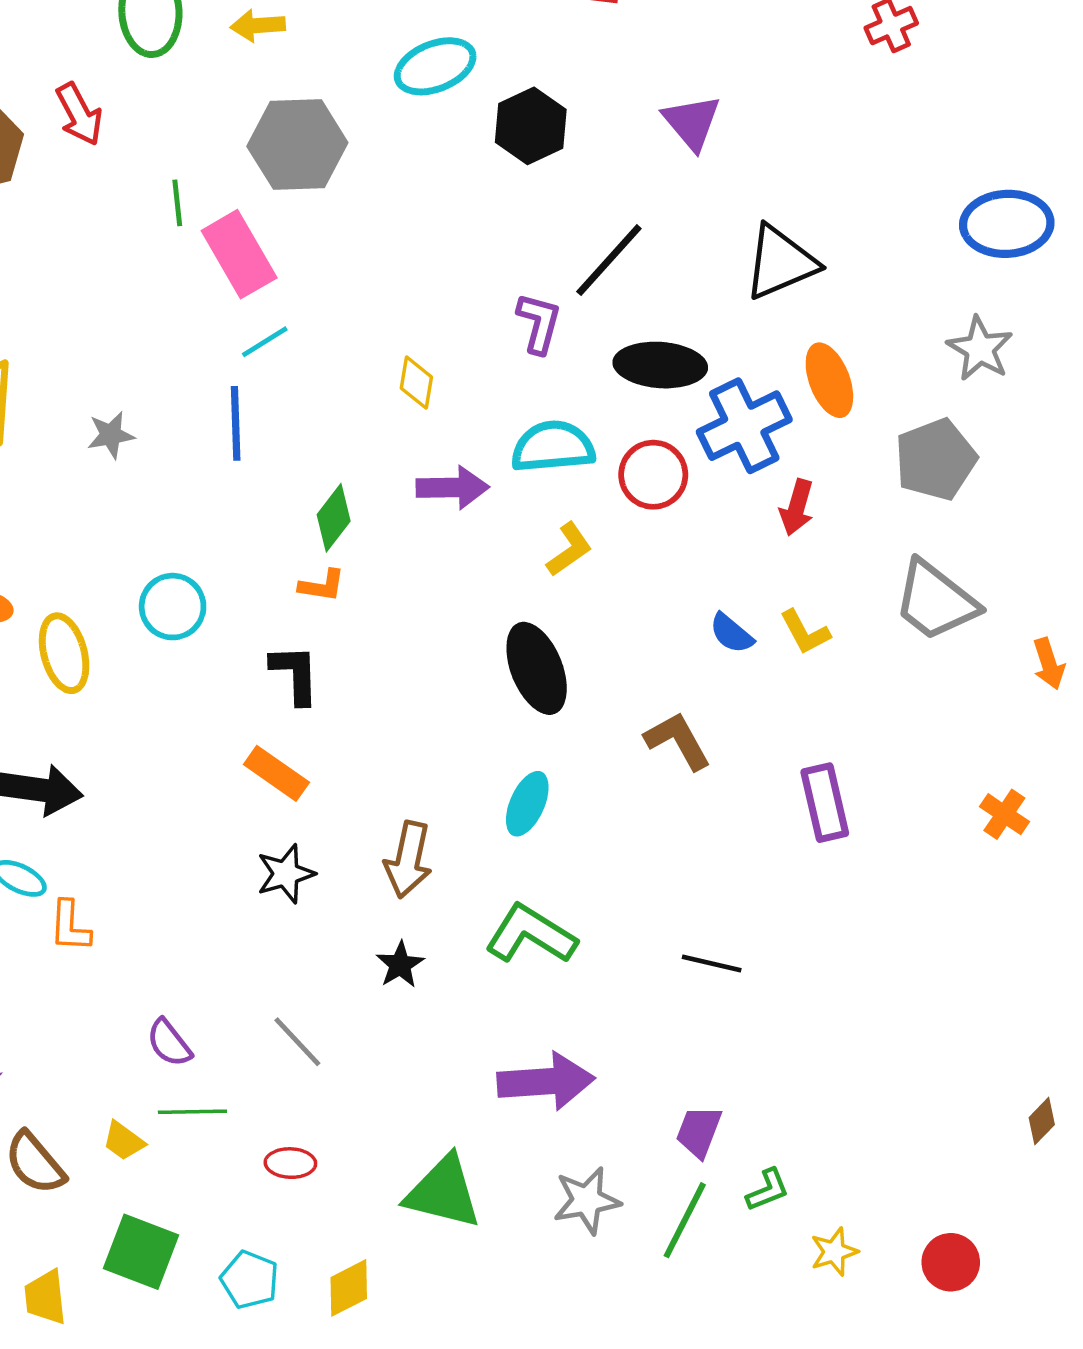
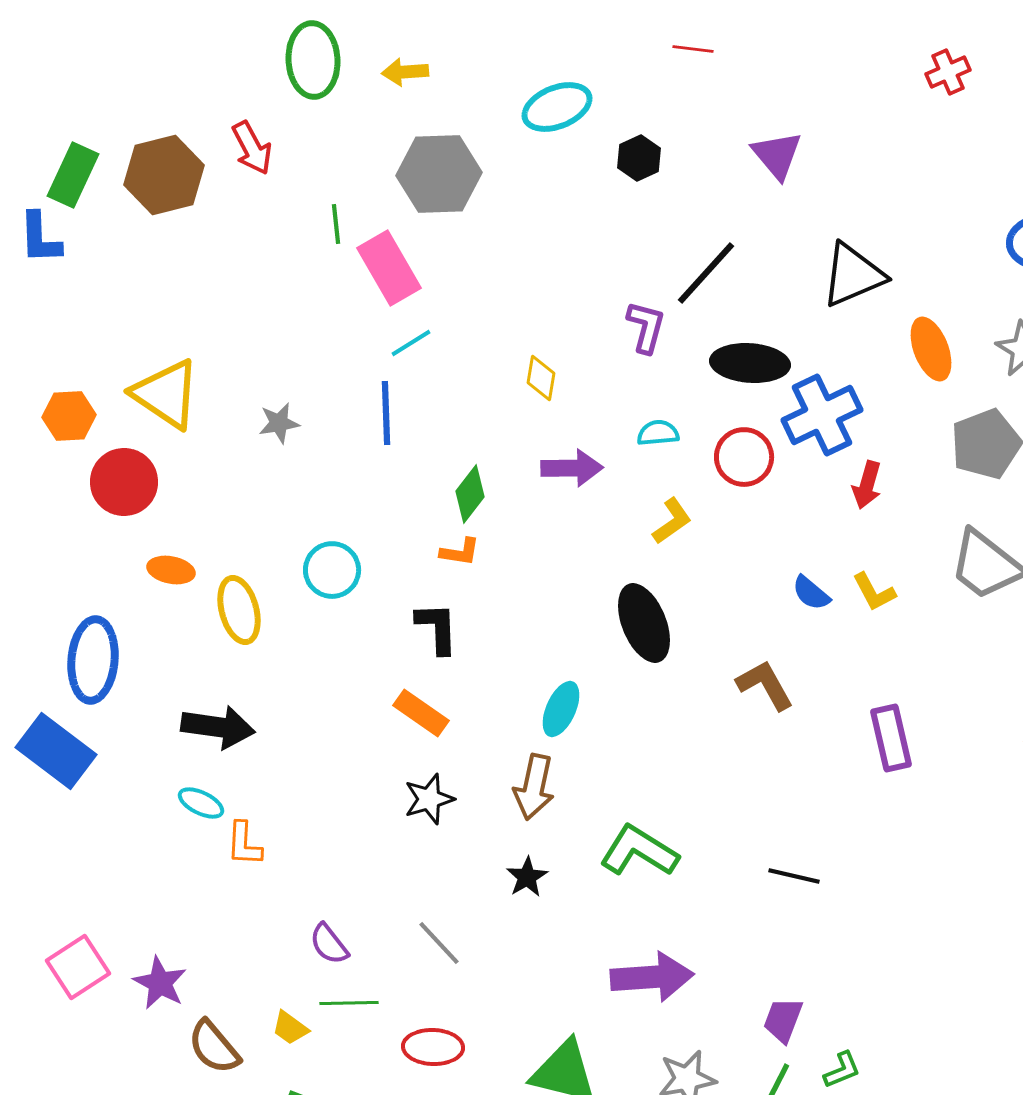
black hexagon: (531, 126) -> (639, 158), size x0.7
orange ellipse: (829, 380) -> (931, 349), moved
cyan semicircle: (553, 447) -> (658, 433), size x0.6
cyan ellipse: (527, 804) -> (561, 709), moved
red ellipse: (290, 1163) -> (433, 1047), size x1.4

